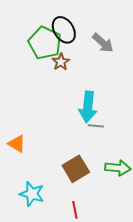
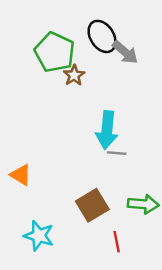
black ellipse: (64, 30) -> (102, 36), moved
red line: (75, 210) -> (117, 242), moved

